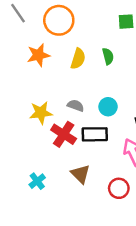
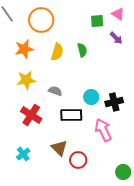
cyan circle: (108, 107) -> (91, 97), moved
yellow star: (41, 113) -> (26, 80), moved
red cross: (64, 134) -> (31, 115), moved
red circle: (119, 188) -> (78, 160), moved

